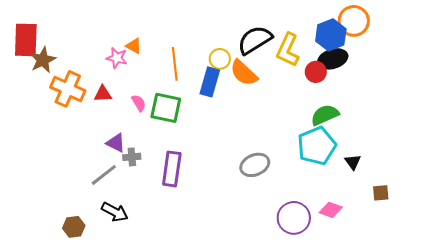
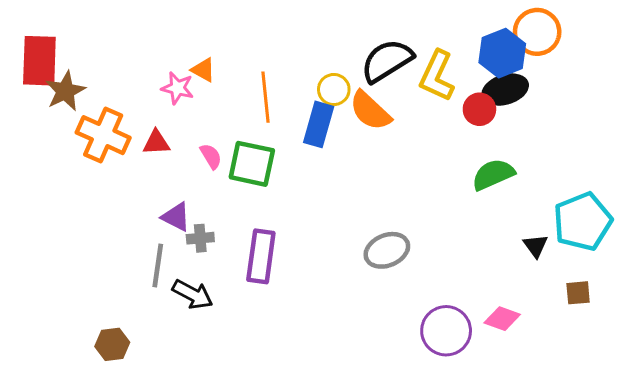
cyan pentagon: (317, 146) -> (583, 222), moved
gray line: (104, 175) -> (158, 266), turned -44
black arrow: (115, 212) -> (193, 294), moved

